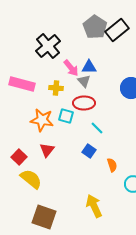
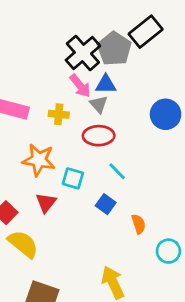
gray pentagon: (95, 27) -> (114, 49), moved
black cross: (48, 46) -> (83, 53), moved
cyan square: (66, 116) -> (73, 178), moved

